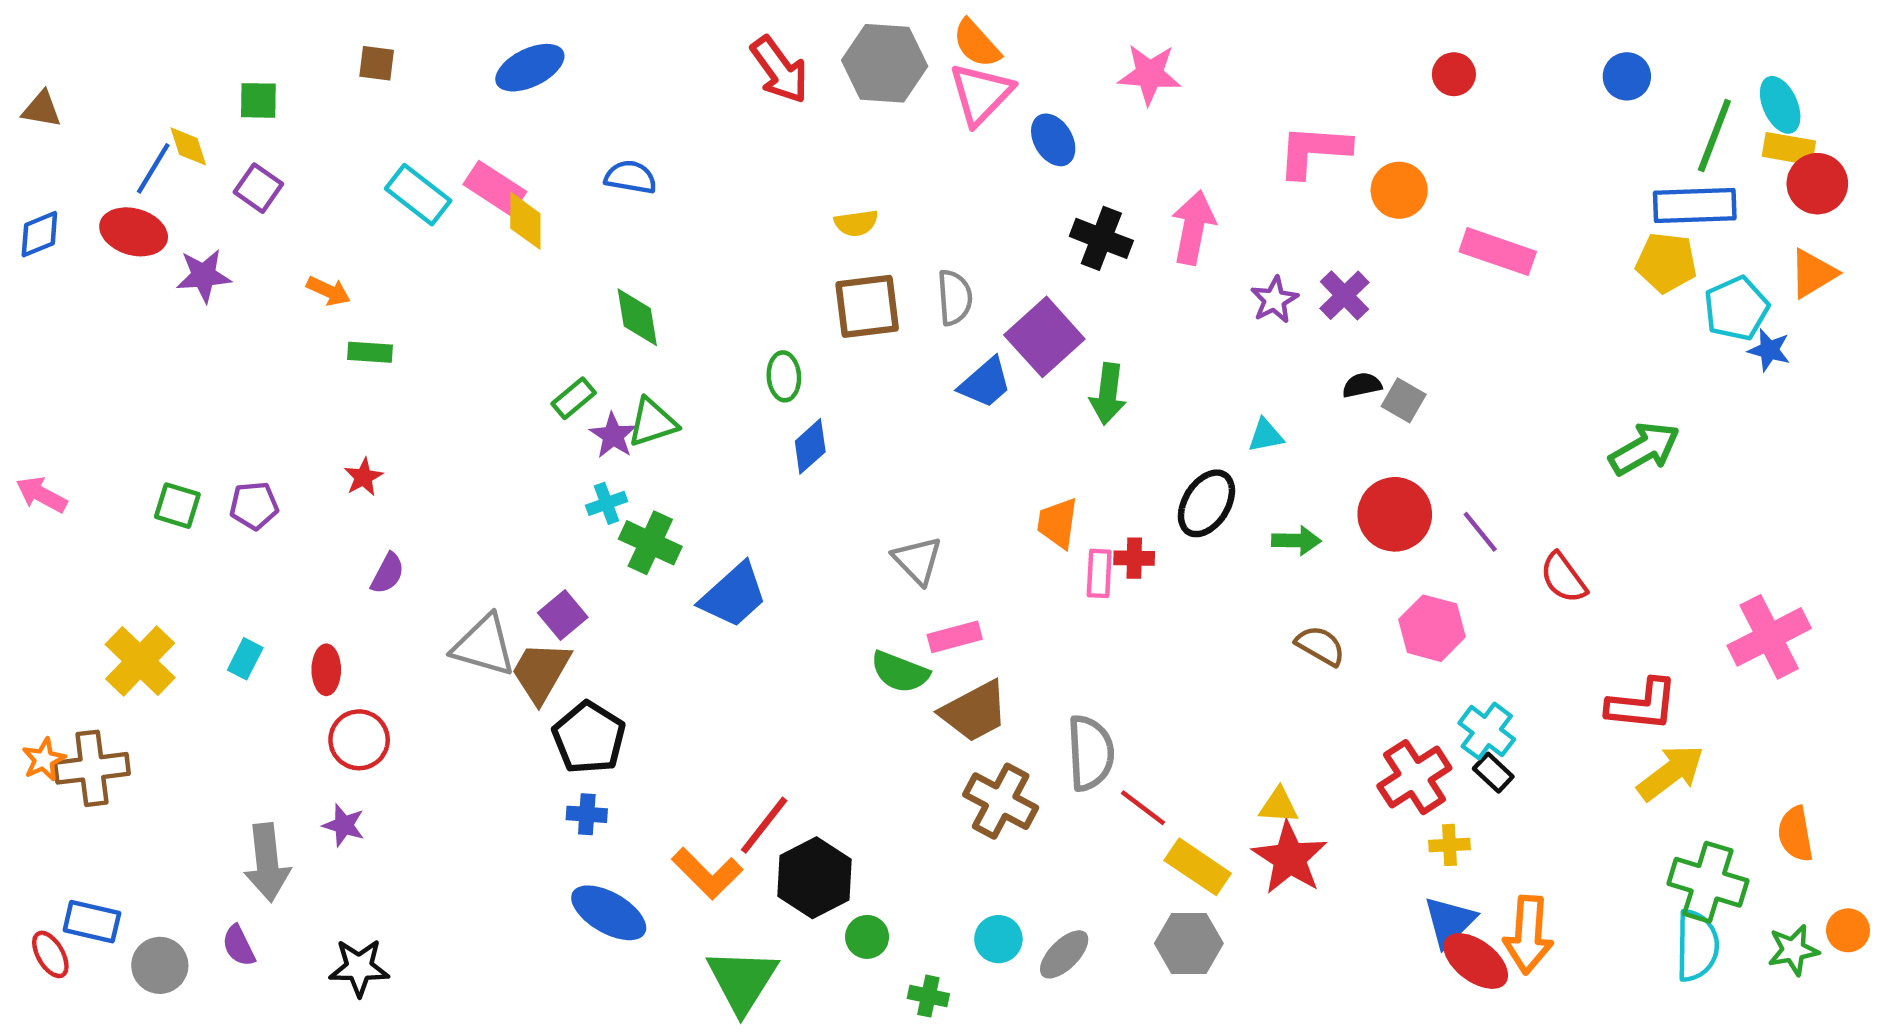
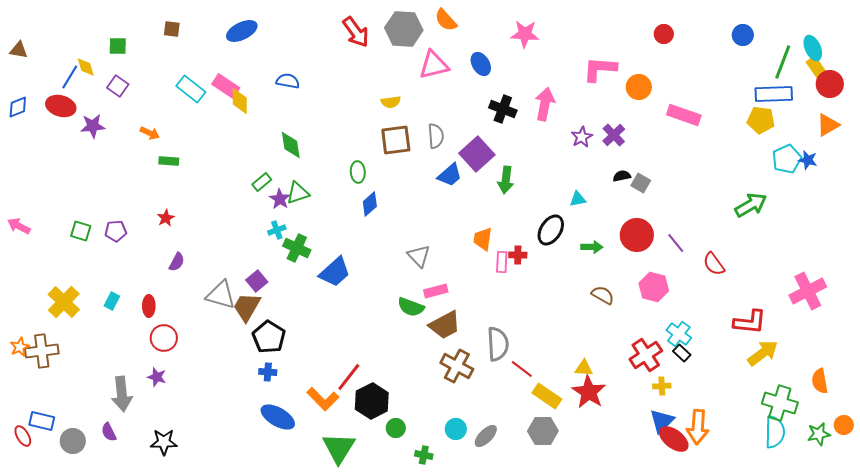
pink triangle: (981, 94) -> (434, 65), moved, turned 32
yellow rectangle: (1789, 149) -> (817, 68), turned 45
cyan pentagon: (1736, 308) -> (787, 159), moved

